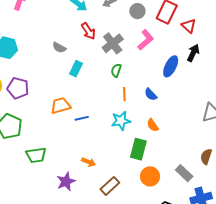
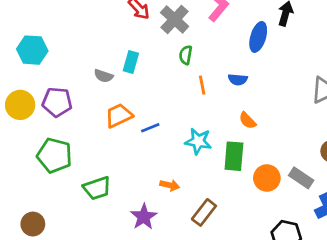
gray semicircle: (59, 48) -> (104, 76), moved
blue semicircle: (151, 94) -> (238, 79), turned -32
cyan star: (121, 121) -> (198, 141), moved, turned 30
orange circle: (150, 176) -> (267, 178), moved

